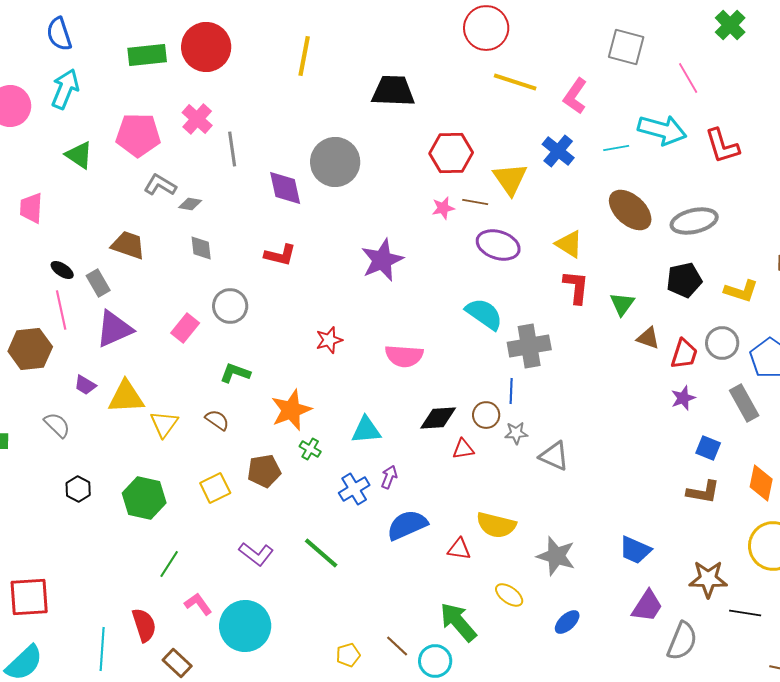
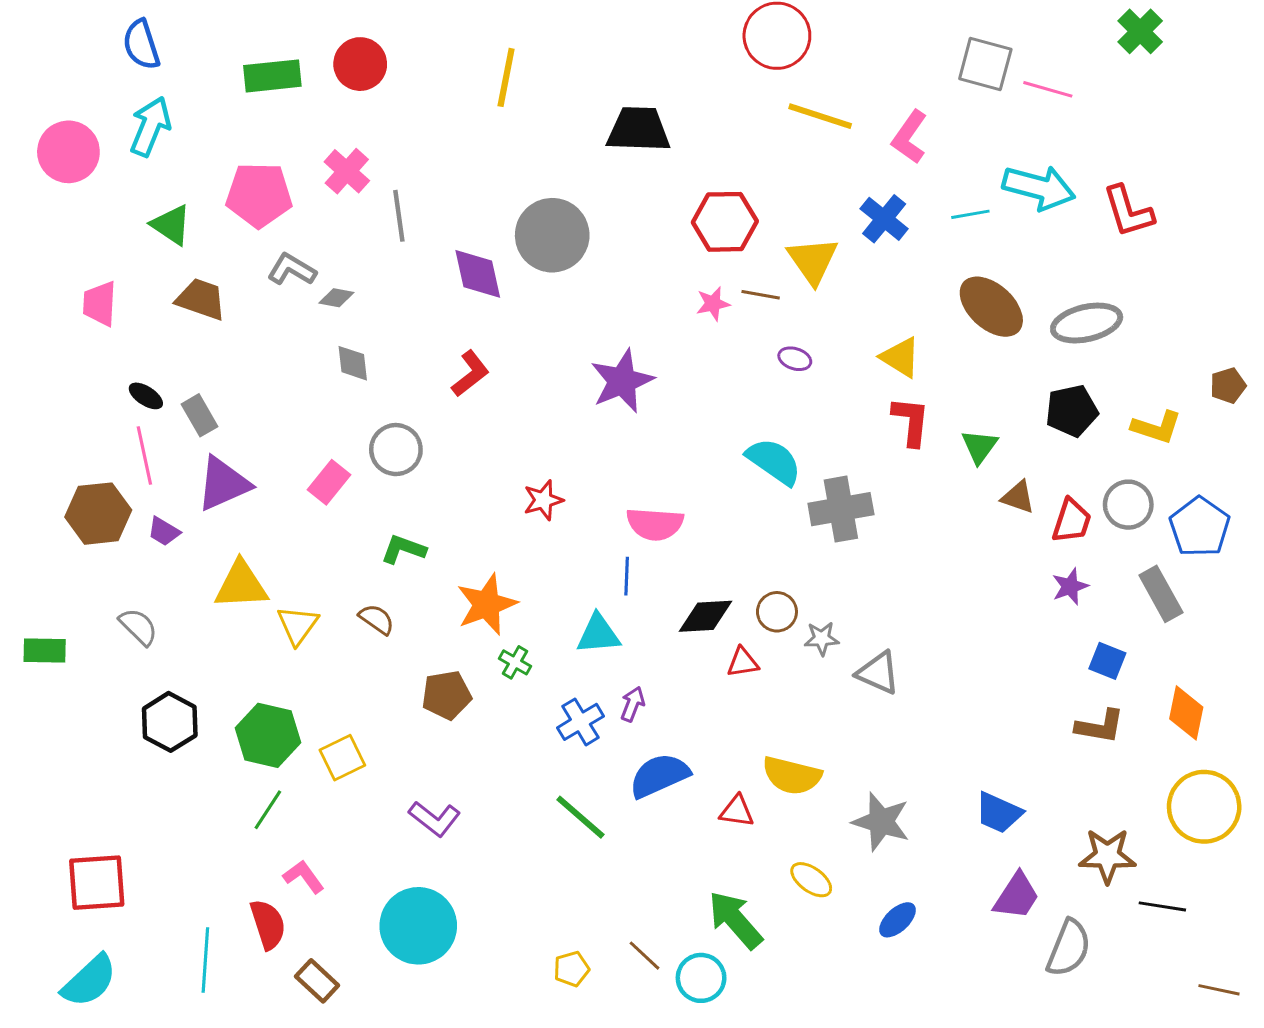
red circle: (206, 47) -> (360, 64), size x0.7
pink line: (688, 78) -> (1048, 89), moved, turned -44
brown trapezoid: (128, 245) -> (201, 299), moved
purple ellipse: (498, 245) -> (795, 359), size x0.5
red L-shape: (280, 255) -> (470, 374), turned -52
purple trapezoid: (85, 385) -> (164, 531), moved
blue line: (511, 391) -> (627, 576), moved
yellow square: (215, 488) -> (342, 758), moved
black hexagon: (78, 489) -> (170, 722), size x1.5
green line: (321, 553) -> (580, 817), moved
green line: (169, 564) -> (268, 810), moved
pink L-shape: (198, 604) -> (304, 877), moved

